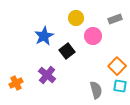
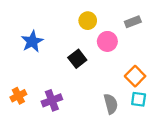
blue star: (44, 36) -> (32, 41), moved
purple cross: (47, 75) -> (52, 100), moved, turned 30

